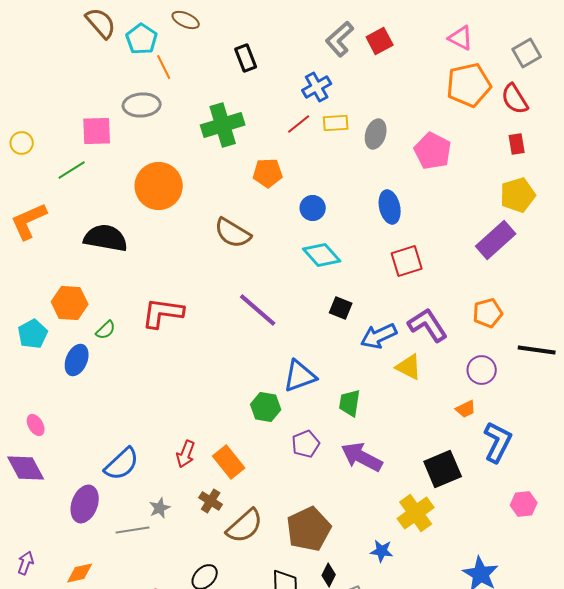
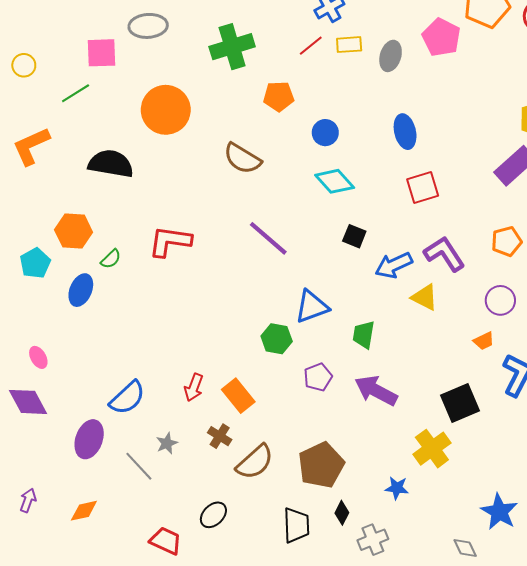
pink pentagon: (433, 151) -> (441, 37), moved
gray line: (133, 530) -> (139, 466), turned 56

